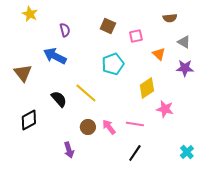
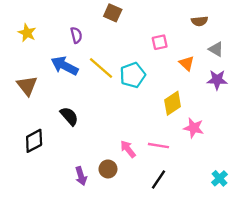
yellow star: (30, 14) -> (27, 33), moved
brown square: (108, 26) -> (113, 13), moved
yellow line: (86, 93) -> (101, 68), moved
brown circle: (88, 127) -> (108, 169), moved

